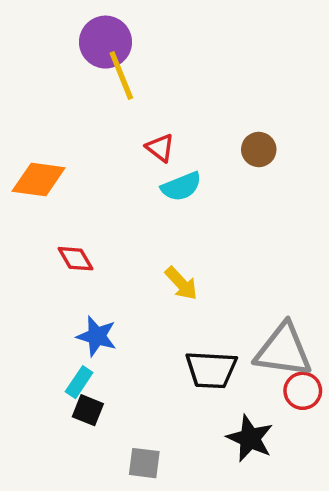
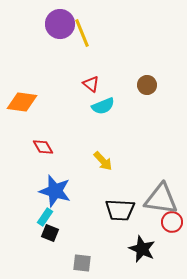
yellow line: (121, 76) -> (82, 33), moved
blue star: (97, 336) -> (55, 191), size x1.4

